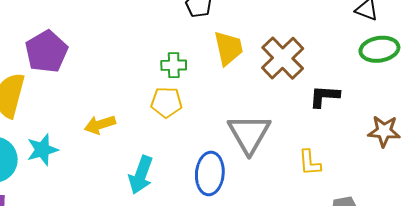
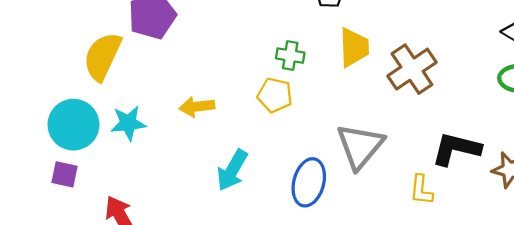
black L-shape: (324, 96) -> (456, 149), moved, size x1.4

